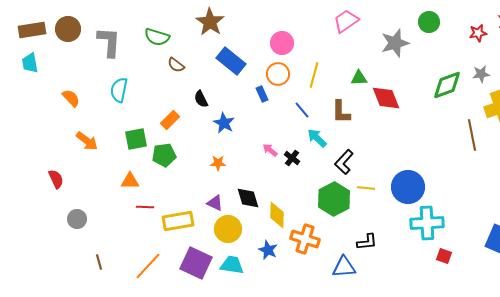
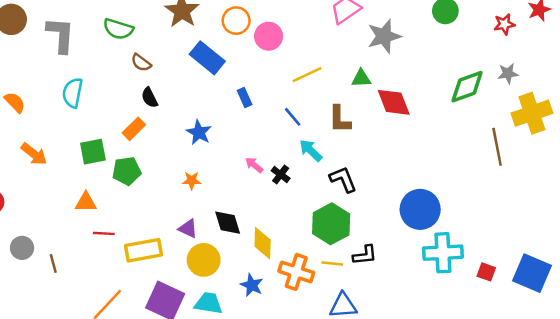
gray star: (395, 43) -> (384, 36), moved
orange circle: (278, 74) -> (236, 21), moved
yellow line: (314, 75) -> (307, 75), turned 50
black semicircle: (201, 99) -> (150, 98), moved
black L-shape: (344, 162) -> (343, 179), turned 115
yellow line: (366, 188) -> (332, 264), moved
black L-shape: (367, 242) -> (365, 255), moved
red square: (444, 256) -> (486, 272), moved
brown line: (99, 262) -> (53, 264), moved

